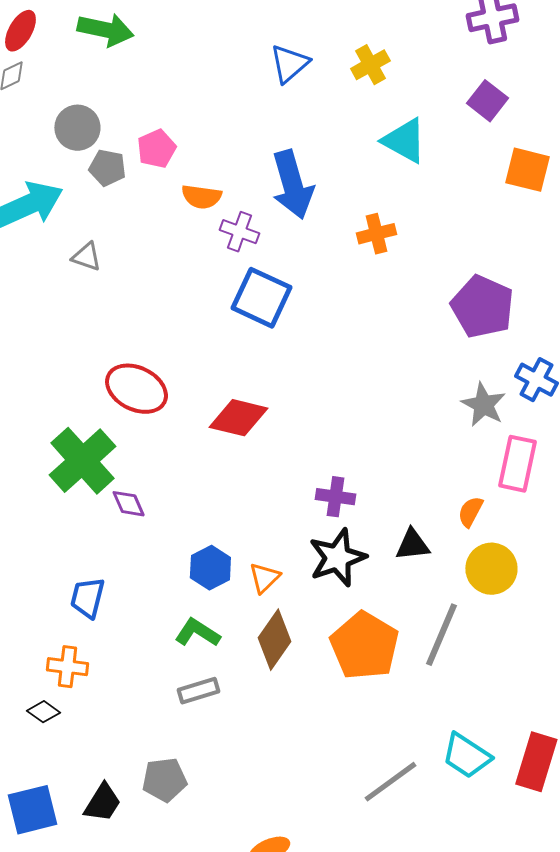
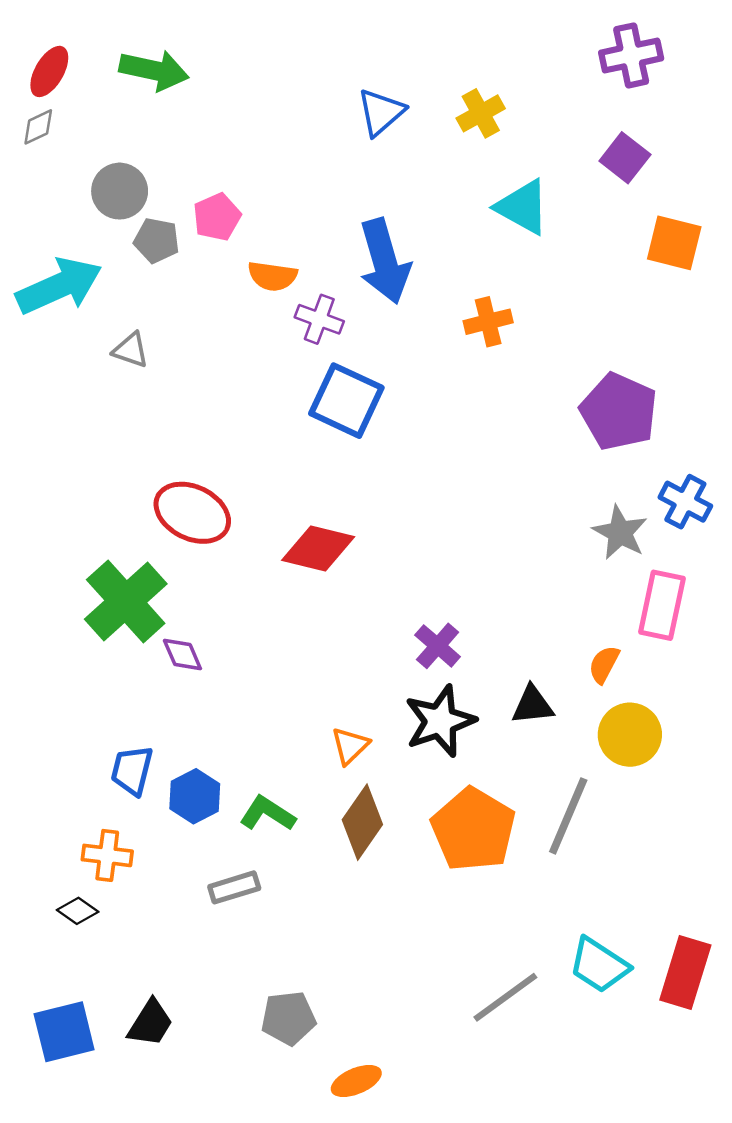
purple cross: (335, 497) -> (438, 646), turned 33
blue hexagon: (210, 568) -> (195, 796), moved
gray rectangle: (198, 691) -> (234, 887), moved
gray pentagon: (164, 780) -> (288, 1018), moved

